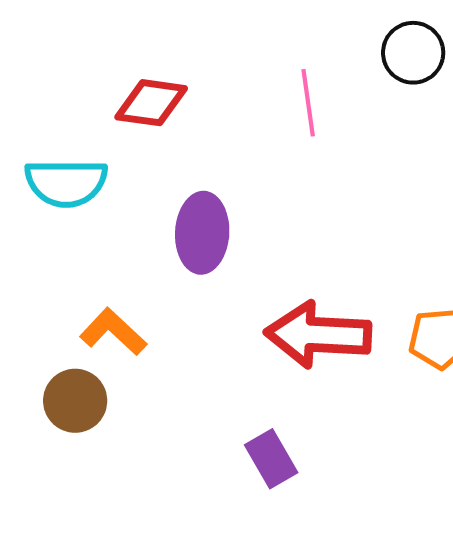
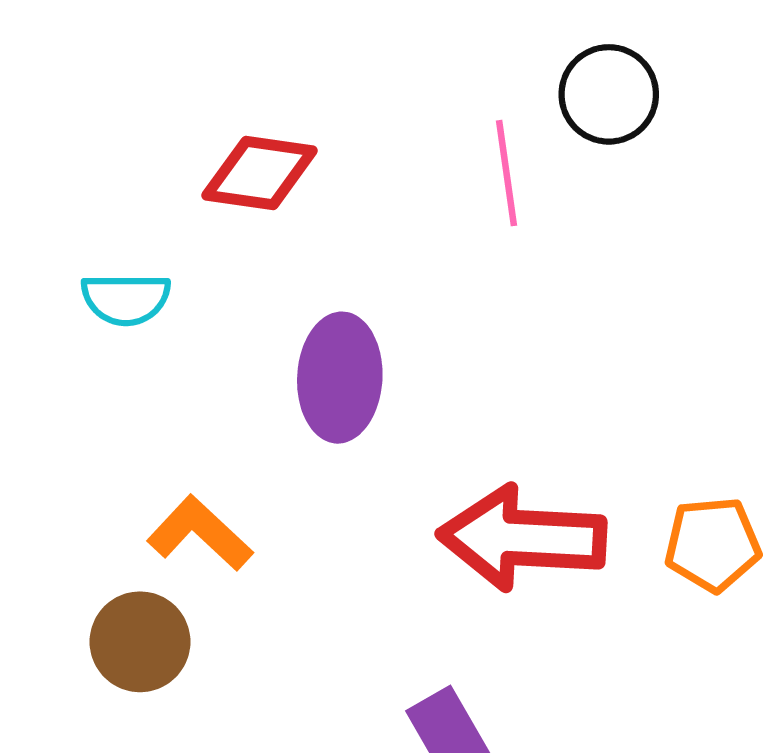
black circle: (413, 53) -> (609, 94), moved
cyan semicircle: (66, 183) -> (126, 299), size x0.7

